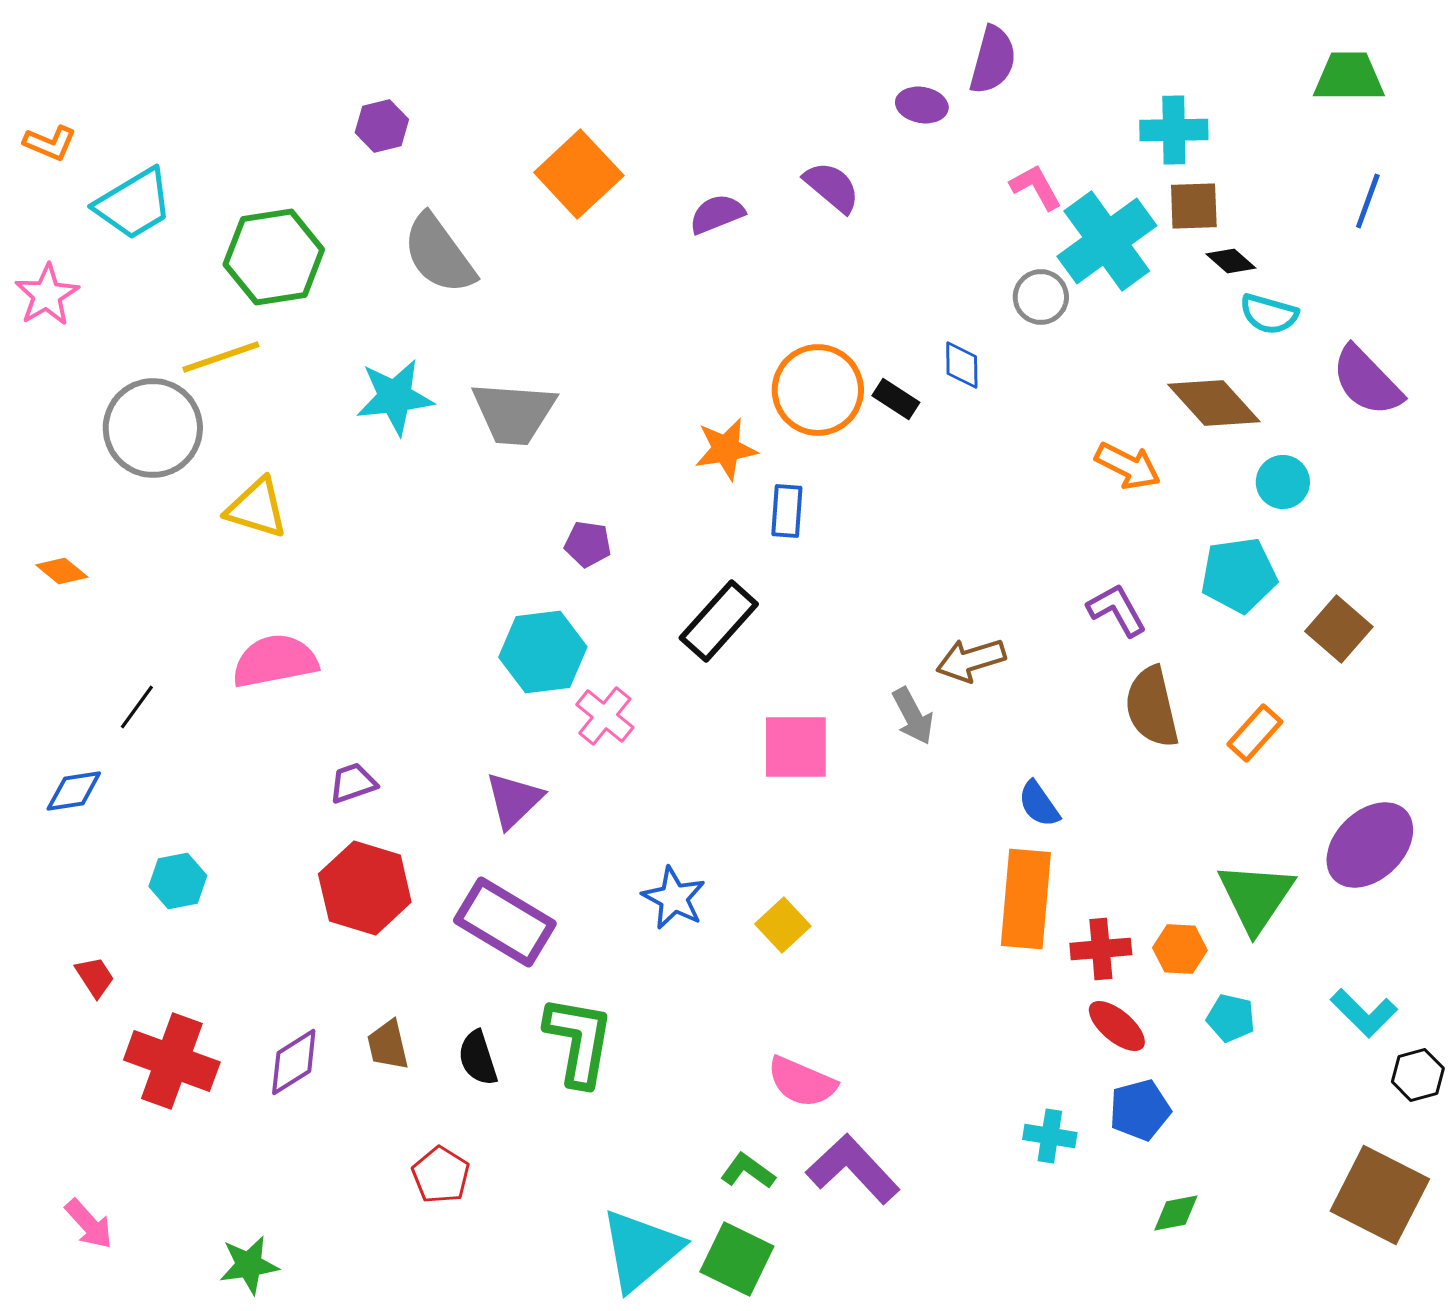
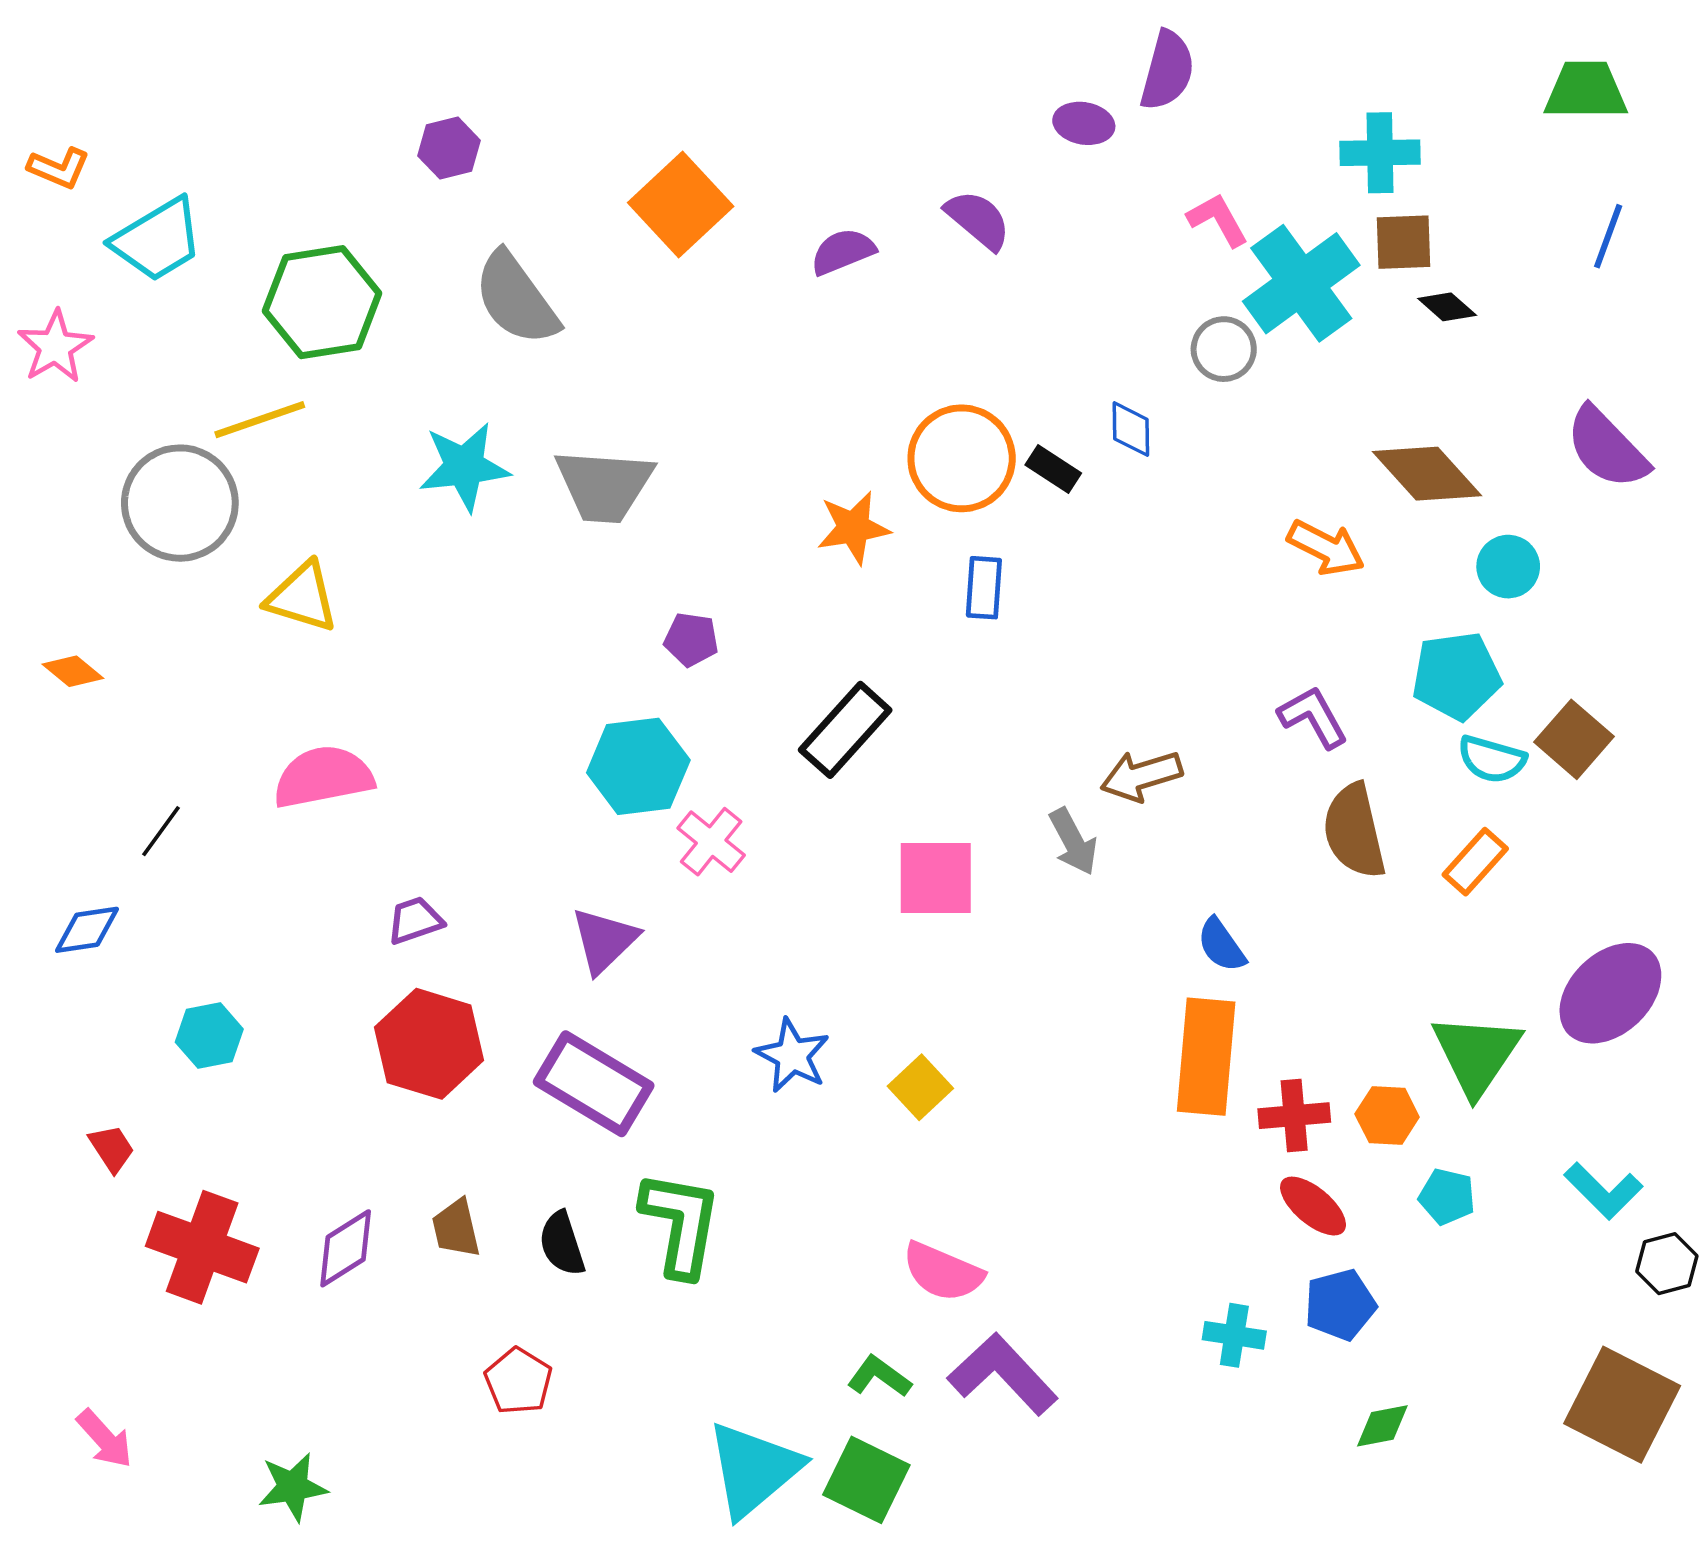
cyan semicircle: (1269, 314) -> (1492, 759), moved
blue rectangle: (787, 511) -> (984, 588), moved

